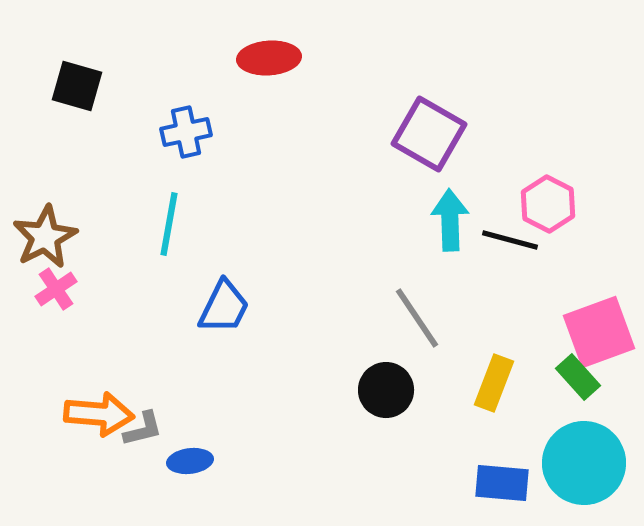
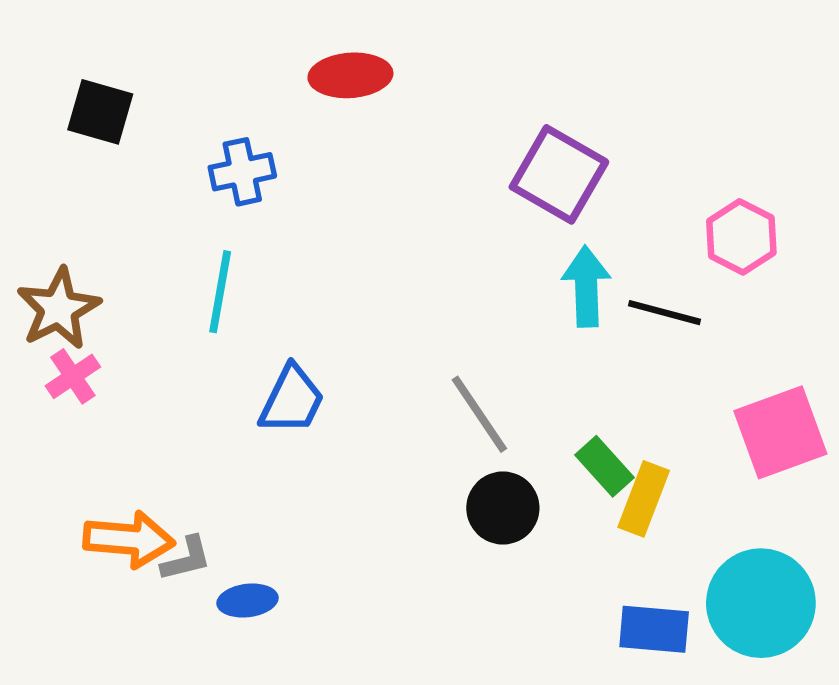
pink hexagon: (548, 204) -> (741, 237), moved
gray line: (417, 318) -> (479, 414), moved
green rectangle: (578, 377) -> (605, 466), moved

